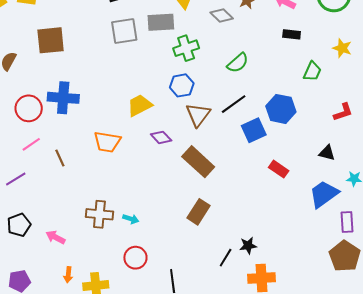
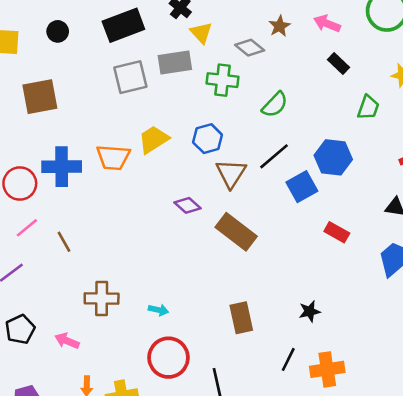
black rectangle: (292, 34) -> (339, 64), turned 42
green cross: (186, 48) -> (223, 80), moved, turned 30
yellow trapezoid: (140, 105) -> (154, 139), moved
orange trapezoid: (107, 142) -> (113, 157), moved
brown rectangle: (198, 212) -> (241, 318), moved, turned -40
brown cross: (99, 214) -> (102, 299), moved
black star: (248, 246) -> (310, 311), moved
red circle: (135, 258) -> (168, 358), size x1.4
black line: (226, 258) -> (288, 359), moved

